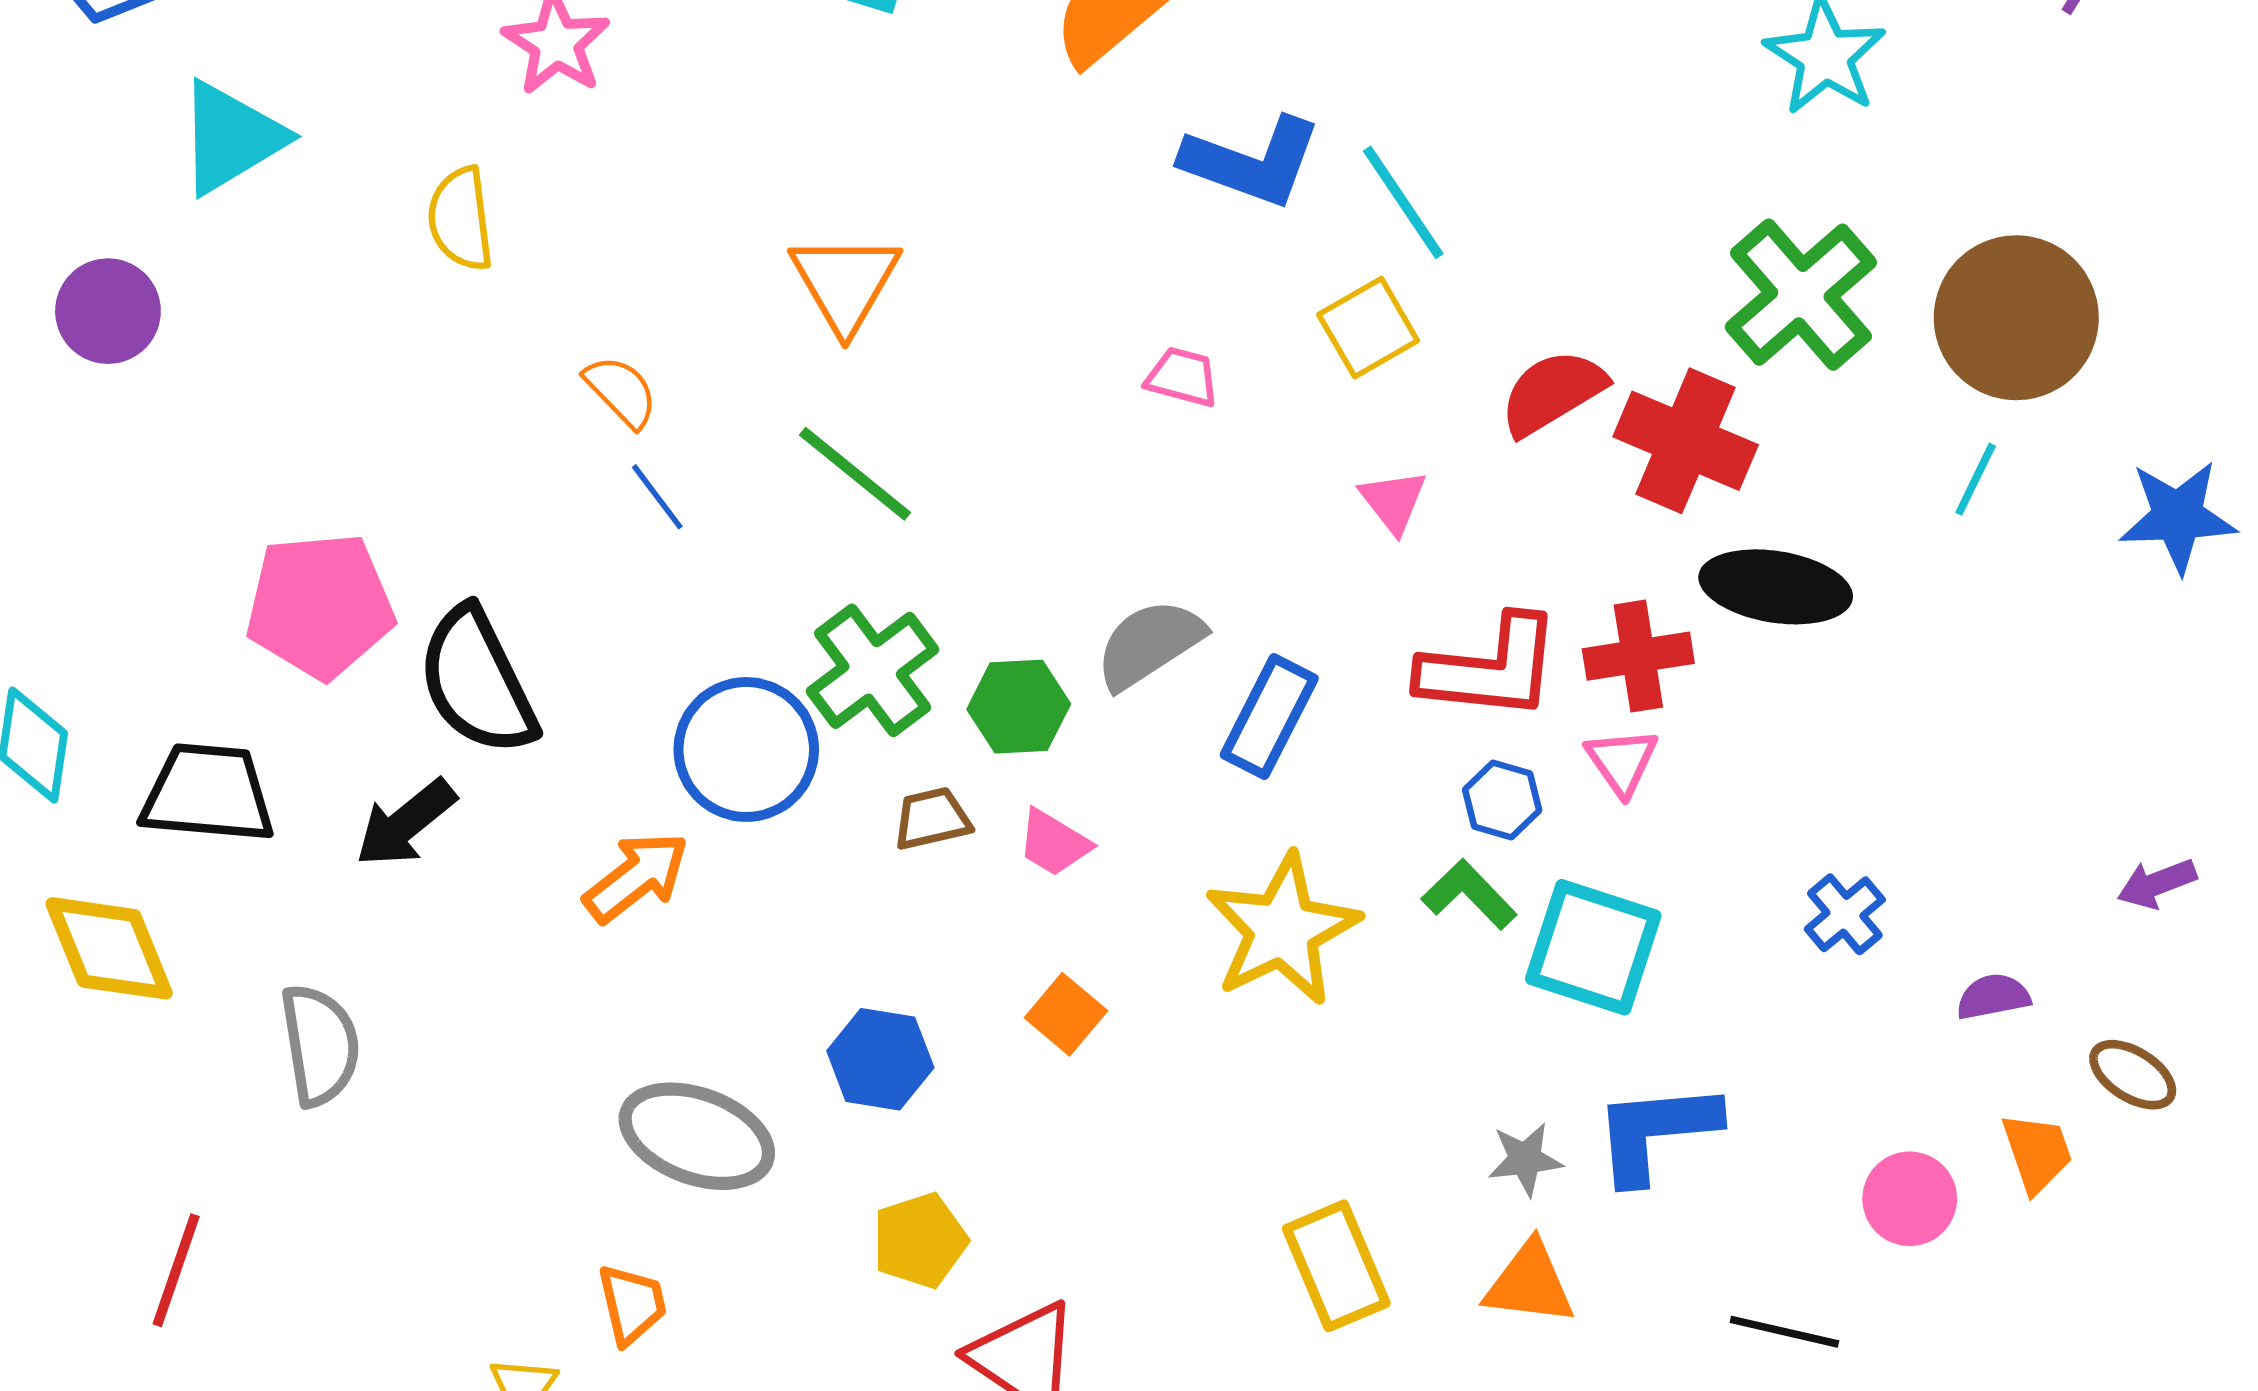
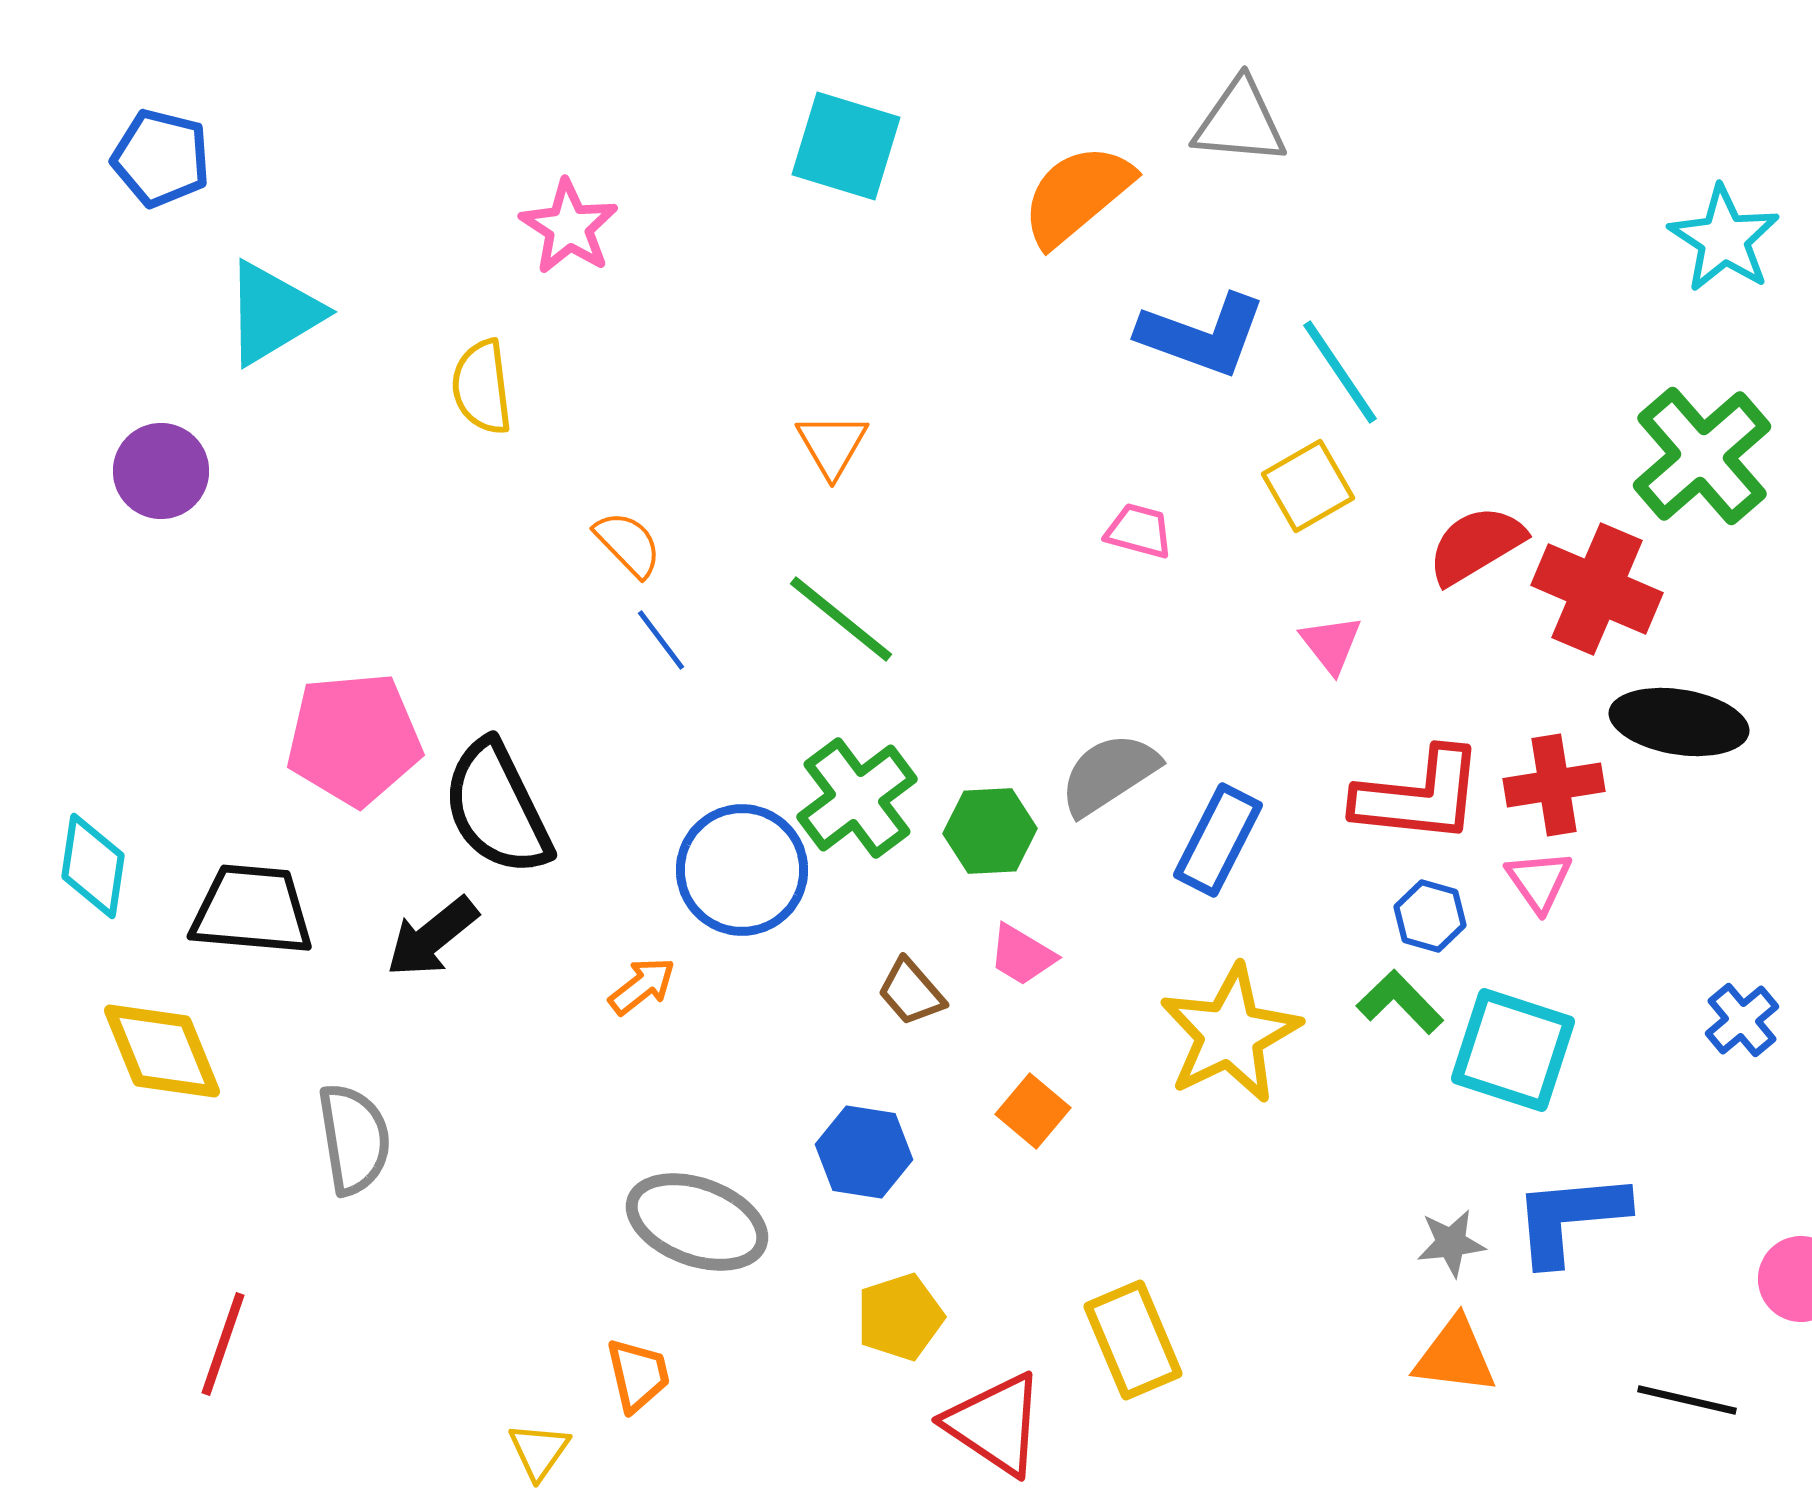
orange triangle: (845, 283) -> (832, 445), size x0.7
brown trapezoid: (932, 819) -> (911, 992), moved, turned -118
orange arrow: (636, 877) -> (642, 986), size x0.7
yellow rectangle: (1336, 1266) -> (1133, 1340), moved

